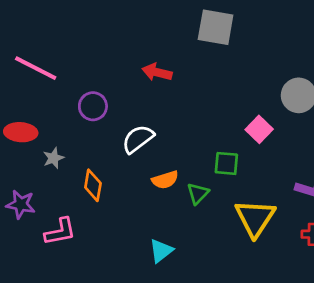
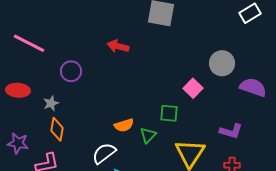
white semicircle: (138, 139) -> (104, 153), moved
gray star: (53, 158) -> (51, 103), moved
orange diamond: (93, 185) -> (57, 129), moved

